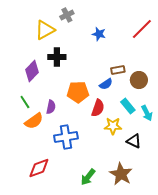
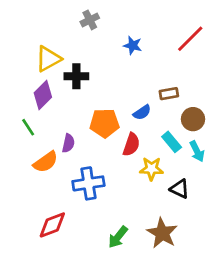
yellow triangle: (45, 30) -> (48, 59), moved
brown rectangle: (118, 70) -> (169, 94), moved
brown circle: (139, 80) -> (193, 119), moved
green line: (25, 102) -> (28, 127), moved

